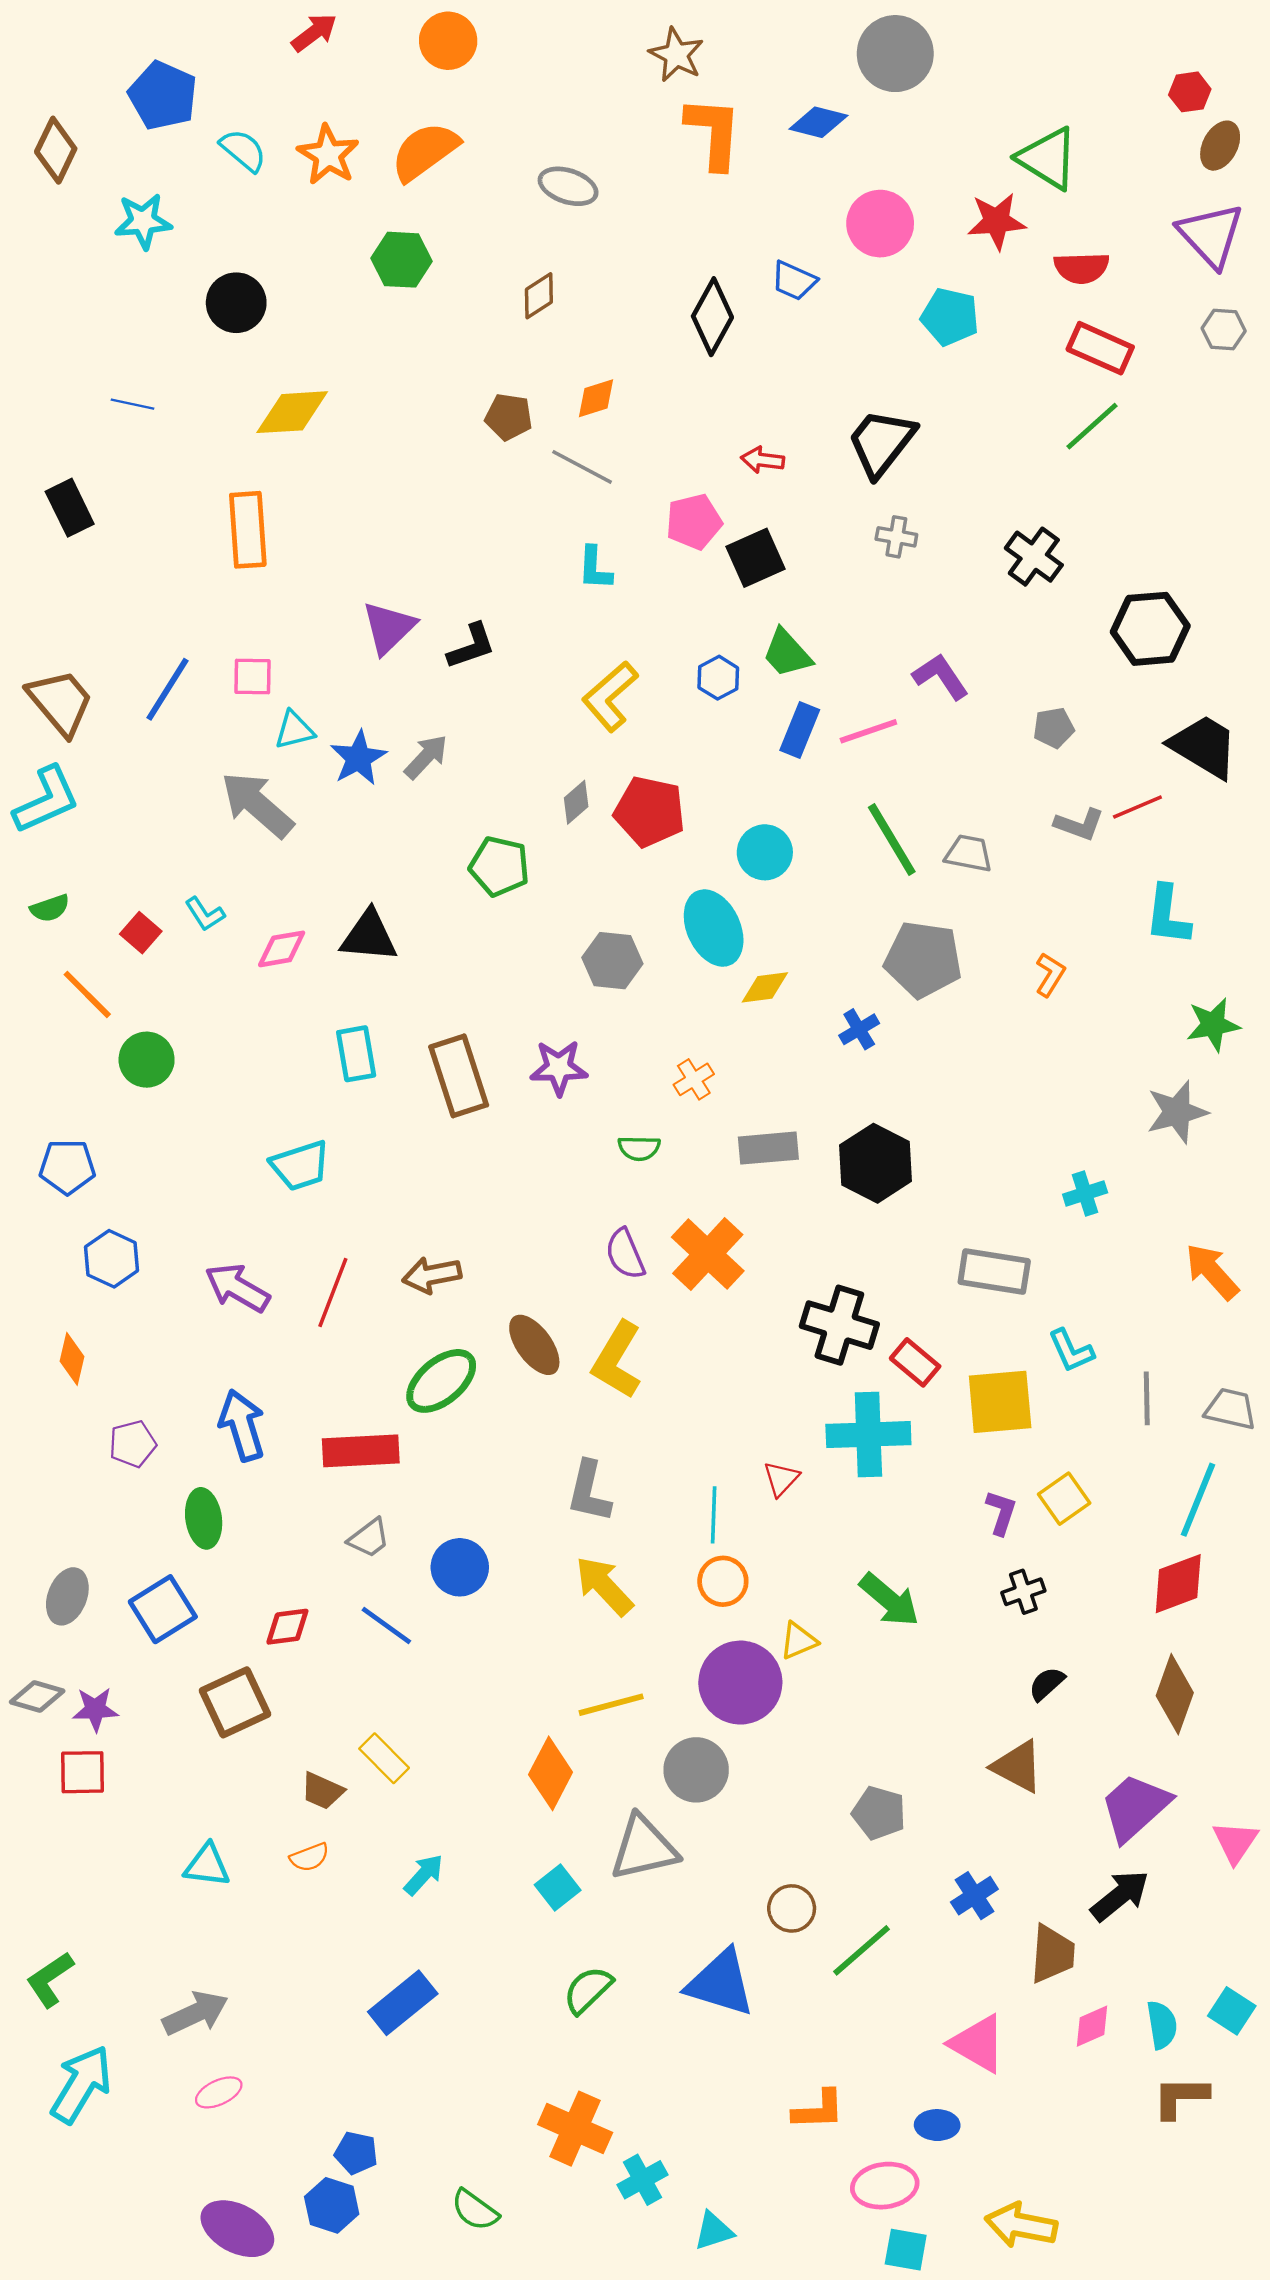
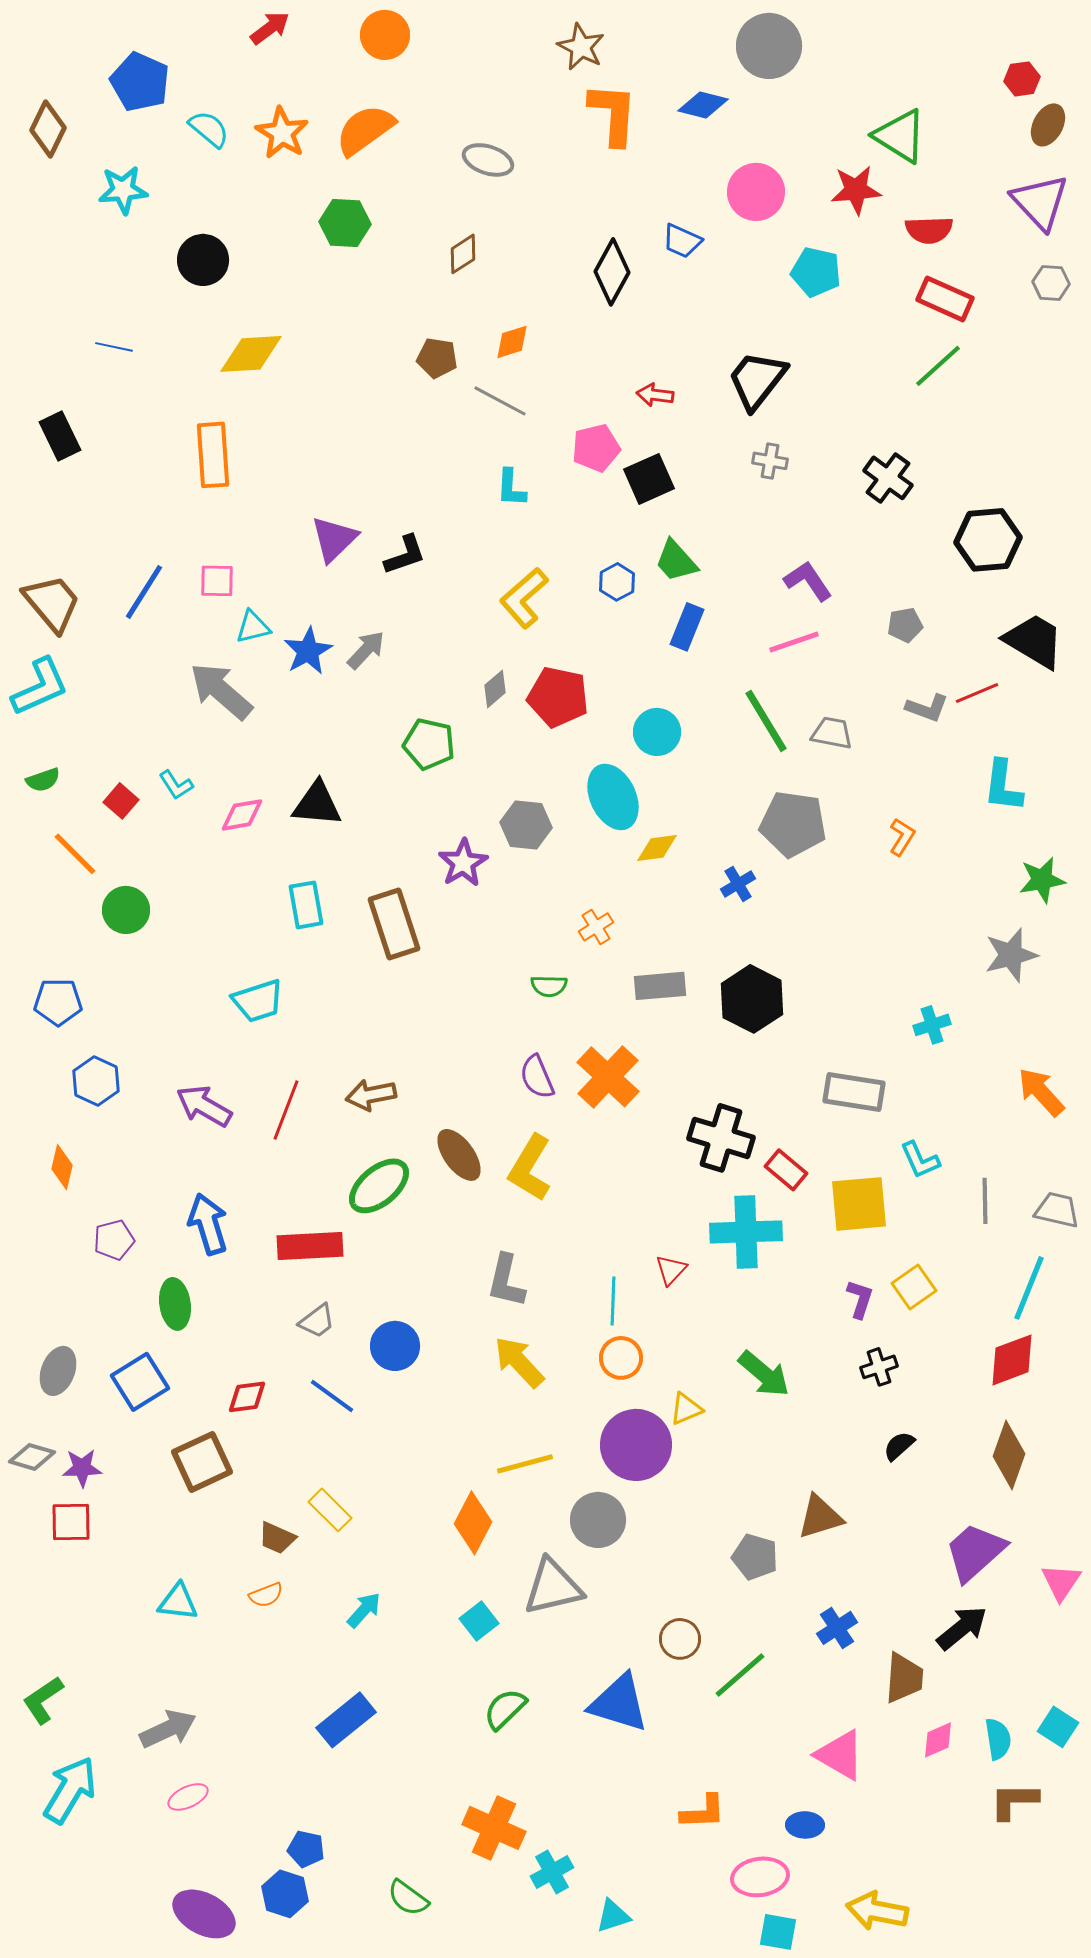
pink line: (868, 731) -> (794, 642), moved
purple star: (559, 1068) -> (463, 863), moved, turned -30
brown triangle: (1018, 1766) -> (820, 1517), moved, turned -45

